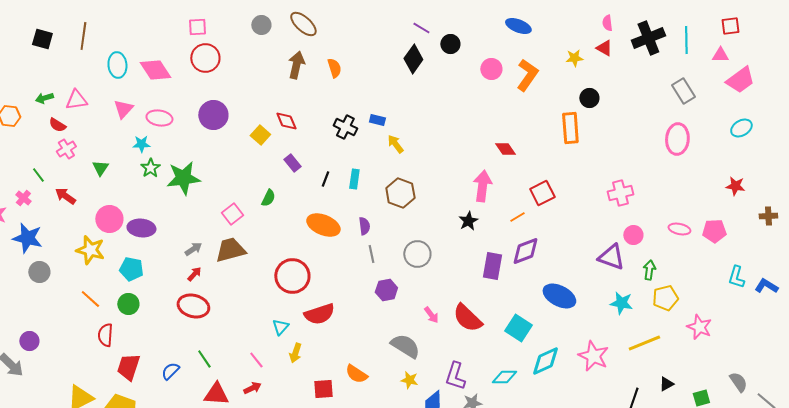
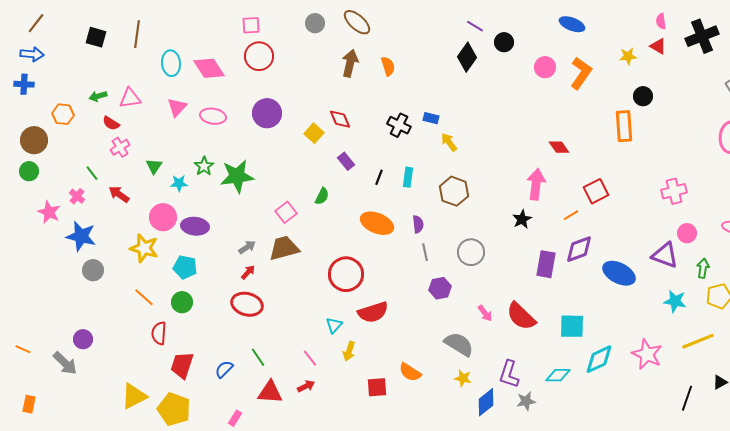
cyan star: (141, 144) -> (179, 183), moved
blue ellipse: (559, 296) -> (619, 273), moved
cyan square: (518, 328) -> (572, 326), turned -32

